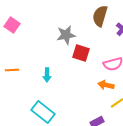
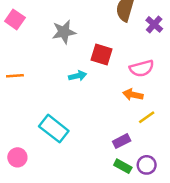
gray star: (66, 35) -> (64, 32), moved
cyan arrow: (47, 75) -> (78, 76), moved, turned -104

